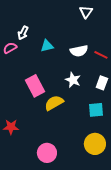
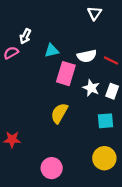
white star: (73, 80) -> (91, 88), moved
pink rectangle: (35, 86) -> (66, 74), moved, turned 45
yellow semicircle: (54, 103) -> (59, 113), turned -30

